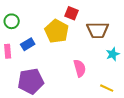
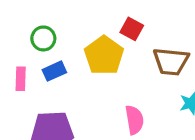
green circle: (12, 21) -> (43, 38), moved

